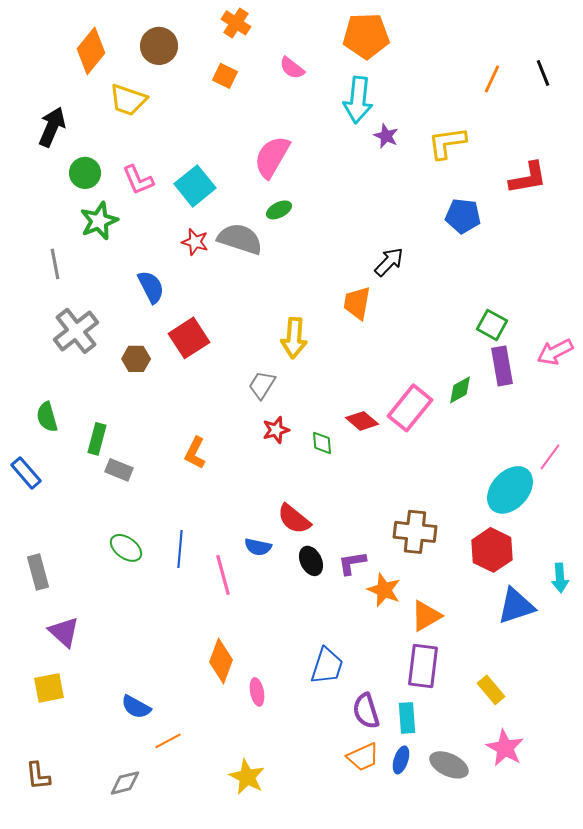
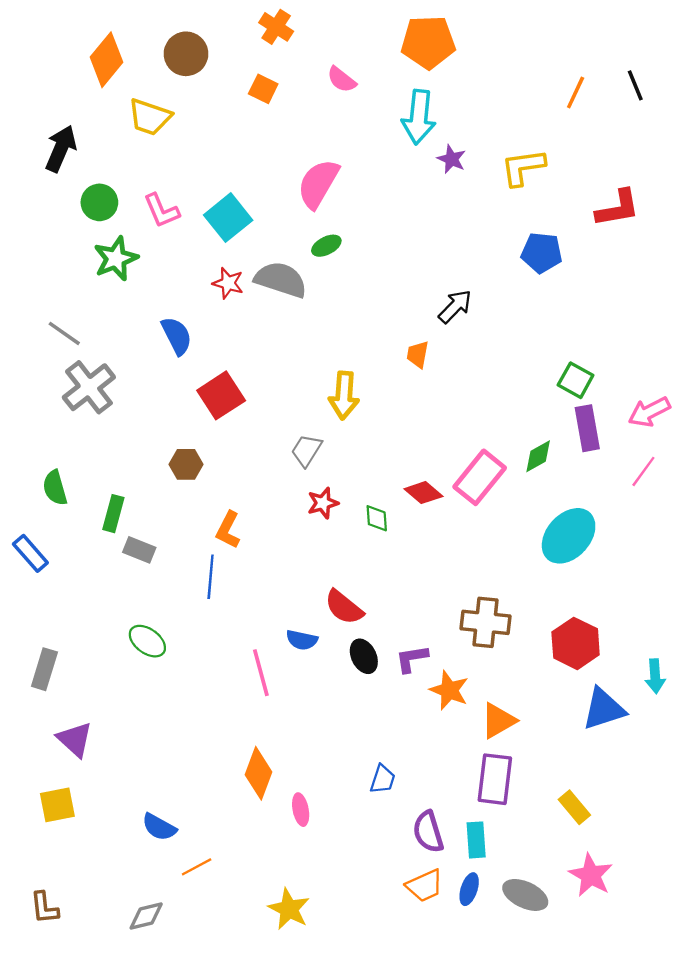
gray line: (55, 264) -> (64, 333), moved, turned -44
orange trapezoid: (357, 303) -> (418, 354), size x0.7
brown hexagon: (136, 359) -> (186, 464), moved
pink line: (550, 457) -> (643, 471), moved
cyan ellipse: (510, 490) -> (569, 536), moved
blue line: (180, 549) -> (211, 577), moved
gray rectangle: (38, 572) -> (44, 669), turned 32
blue trapezoid: (327, 666) -> (383, 779), size x0.7

